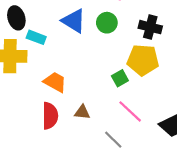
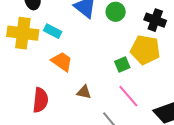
cyan rectangle: (36, 37) -> (53, 31), moved
red semicircle: (50, 116) -> (40, 100), moved

